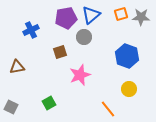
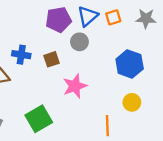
orange square: (121, 14) -> (113, 17), moved
blue cross: (31, 30) -> (21, 55), moved, turned 35
green square: (49, 103) -> (39, 119), size x1.6
orange line: (108, 109) -> (107, 126), turned 36

